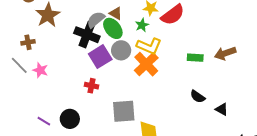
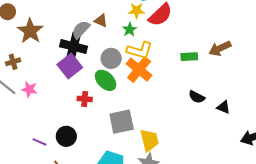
green ellipse: (113, 28) -> (106, 80), moved
purple square: (100, 57) -> (70, 66), moved

